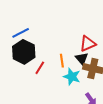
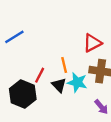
black hexagon: (24, 52) -> (23, 94), moved
black triangle: (82, 59) -> (59, 85), moved

